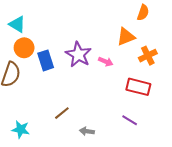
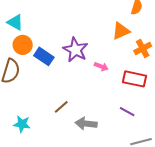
blue rectangle: (46, 60) -> (44, 56), turned -36
pink arrow: (106, 62) -> (101, 67), moved
gray arrow: (87, 131) -> (86, 124), size x1.5

